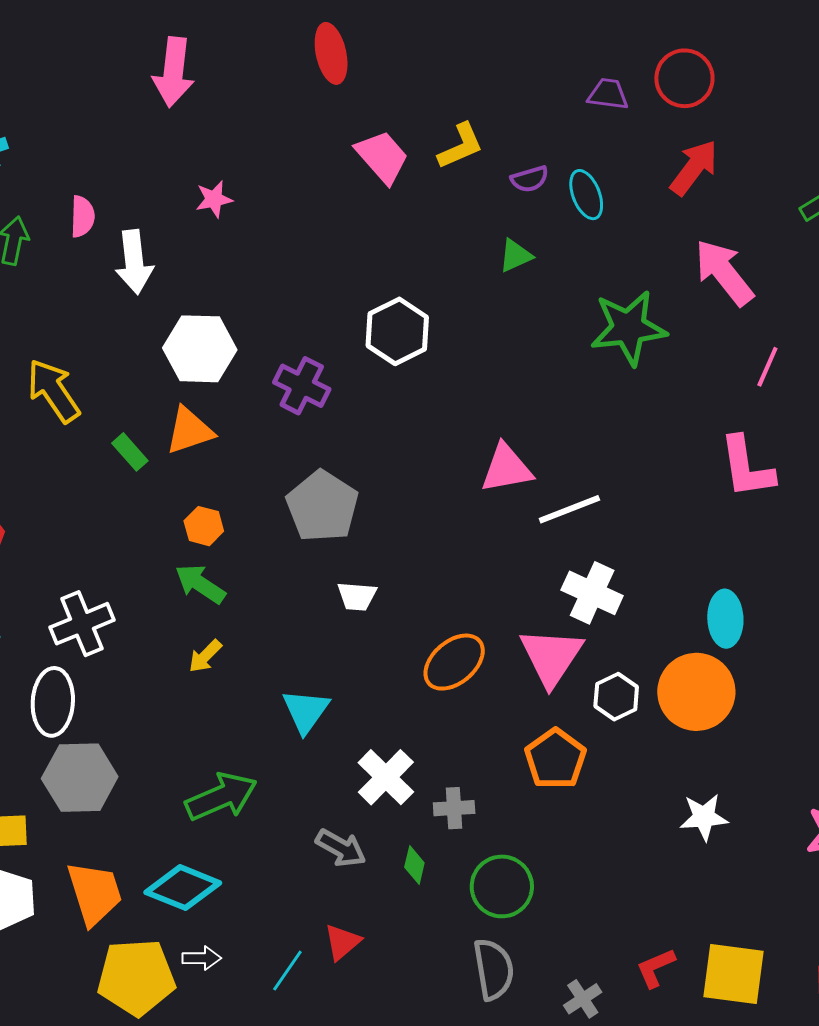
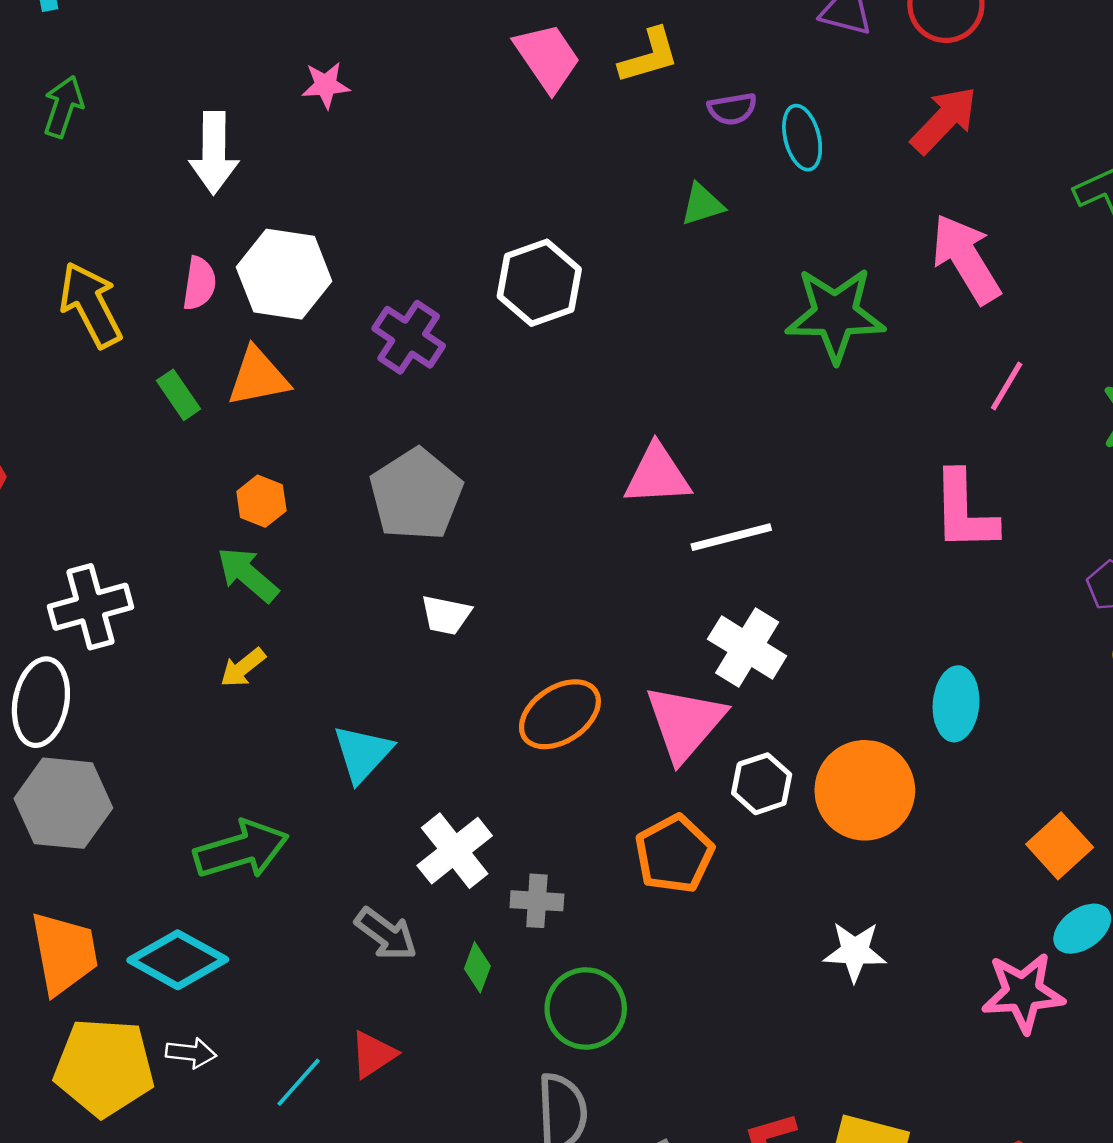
pink semicircle: (82, 217) -> (199, 283), moved
cyan ellipse: (725, 619) -> (956, 704), moved

